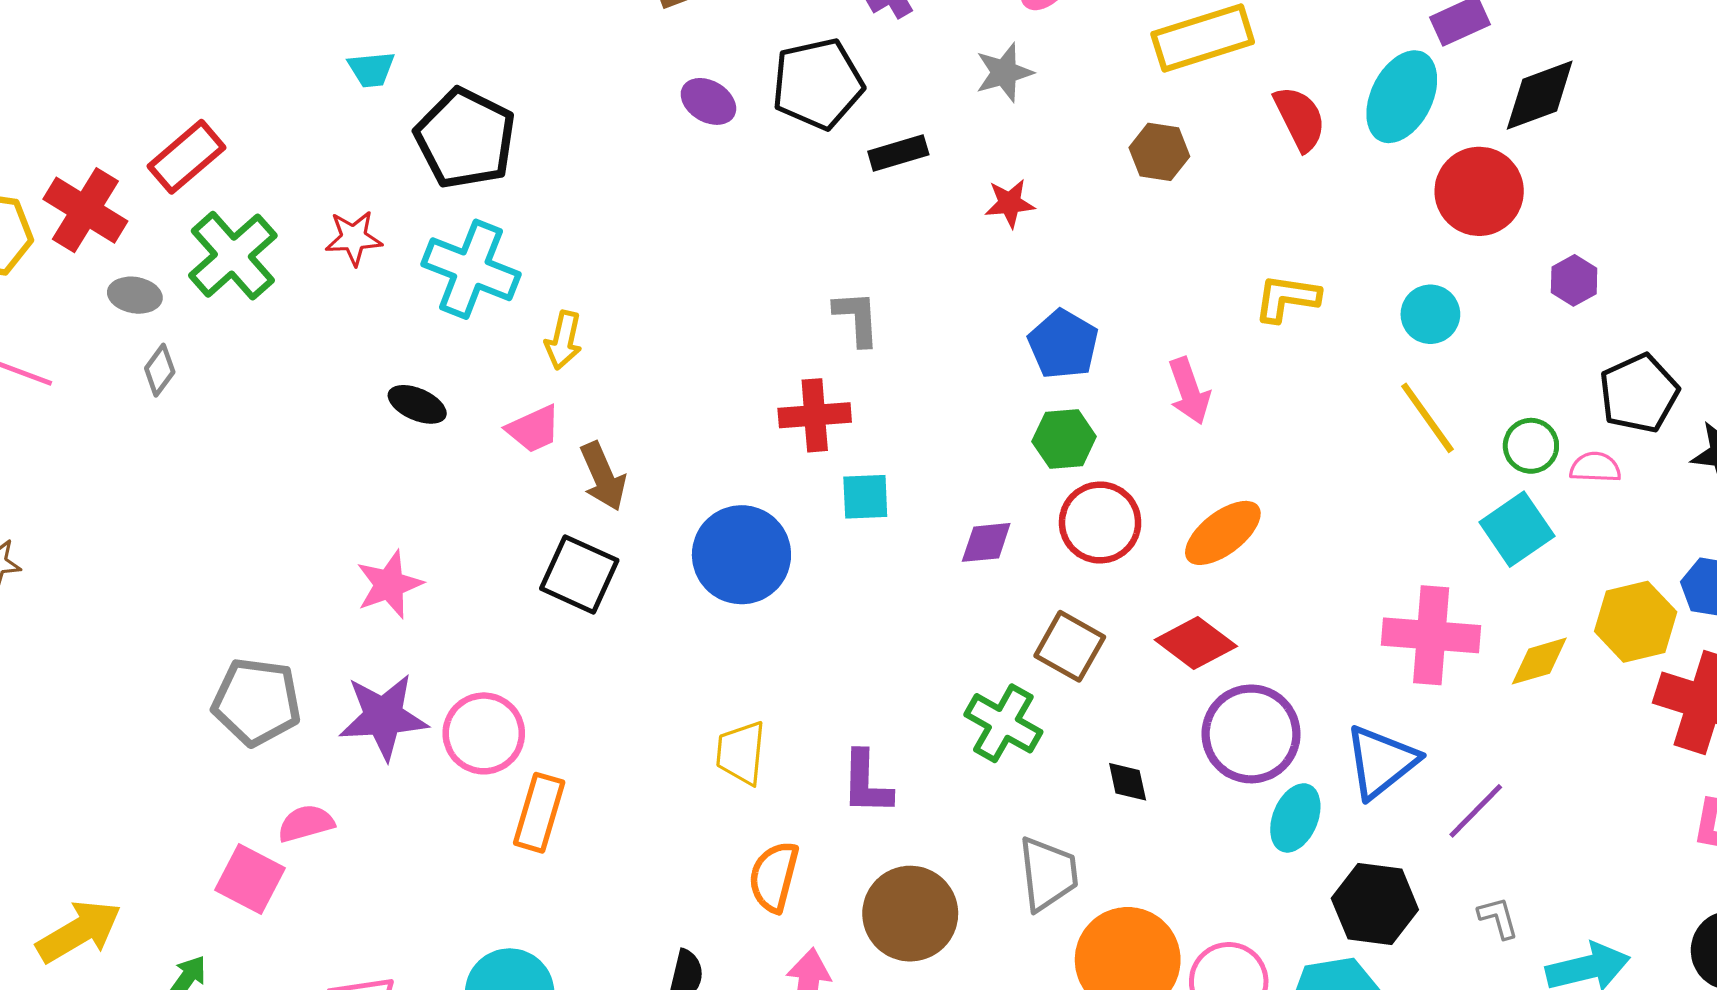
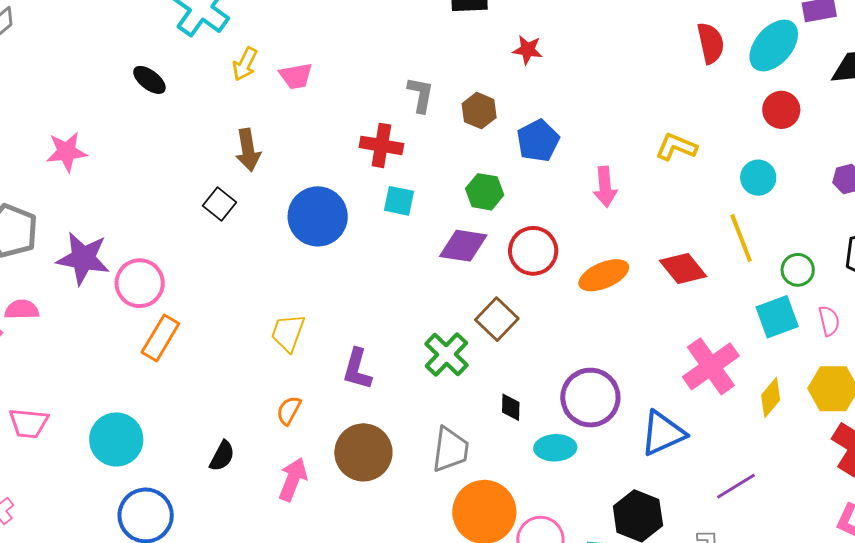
brown hexagon: (1159, 152) -> (479, 111), moved
red circle: (1479, 191) -> (781, 110), moved, size x0.7
pink trapezoid: (534, 429) -> (296, 76), moved
green hexagon: (1064, 439) -> (485, 192), moved
pink semicircle: (1595, 467) -> (829, 321), moved, turned 60
purple diamond: (986, 542) -> (463, 246), size x1.4
black square: (579, 574) -> (219, 204), size x0.7
pink star: (389, 584) -> (66, 152), moved
pink cross: (1431, 635) -> (711, 366), turned 36
red diamond: (1196, 643) -> (683, 268), moved
yellow diamond: (1539, 661) -> (771, 398), turned -48
purple line: (1476, 811) -> (736, 486), moved
cyan ellipse: (1295, 818) -> (555, 448), moved, turned 51
orange semicircle: (774, 877) -> (289, 410), size x0.7

